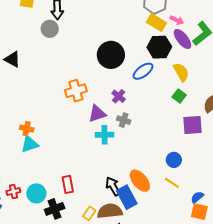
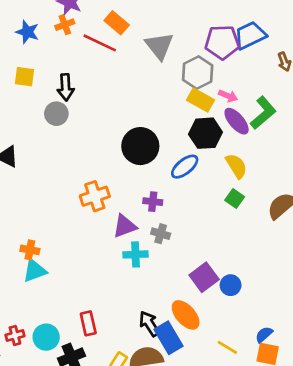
purple cross: (119, 96) -> (153, 202), turned -32
purple square: (193, 125) -> (204, 277), moved, turned -30
yellow line: (172, 183) -> (227, 347), moved

